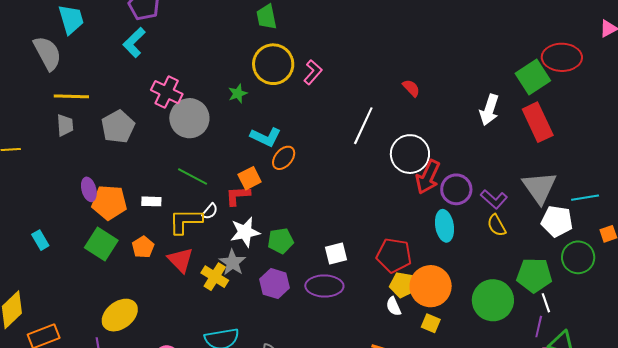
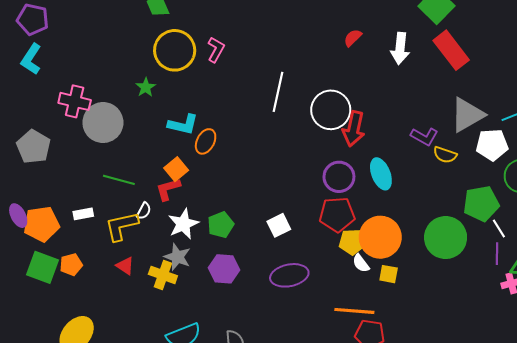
red semicircle: (411, 88) -> (353, 38), moved, turned -78
gray triangle: (539, 187) -> (467, 115), turned 48
purple circle: (456, 189) -> (339, 177), moved
yellow semicircle: (497, 225) -> (445, 155), moved, turned -30
orange pentagon: (143, 247) -> (71, 265), moved, turned 30
red triangle: (181, 260) -> (125, 266), size x0.7
purple ellipse: (324, 286) -> (289, 275), moved
white semicircle: (394, 306) -> (361, 263), moved

